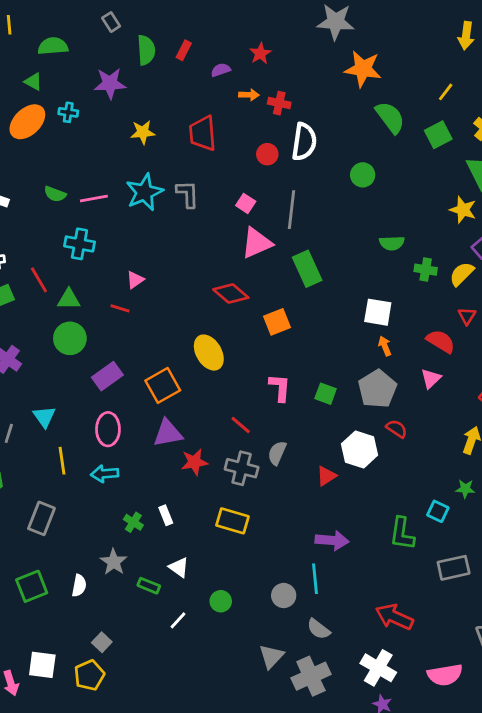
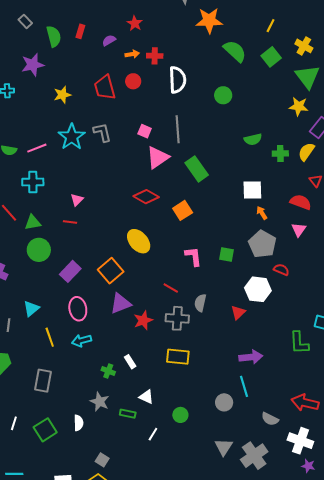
red circle: (267, 154) -> (133, 81), moved
cyan triangle: (44, 417) -> (31, 309), turned 36
gray semicircle: (319, 629) -> (270, 419), moved

